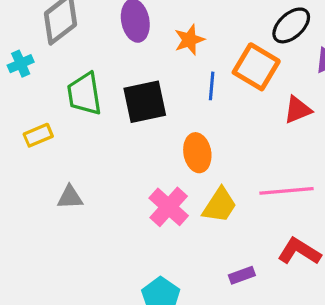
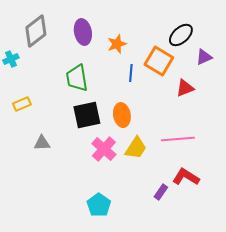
green trapezoid: (84, 94) -> (77, 78), moved
black square: (145, 102) -> (87, 115), moved
purple rectangle: (242, 275) -> (161, 192), moved, turned -35

